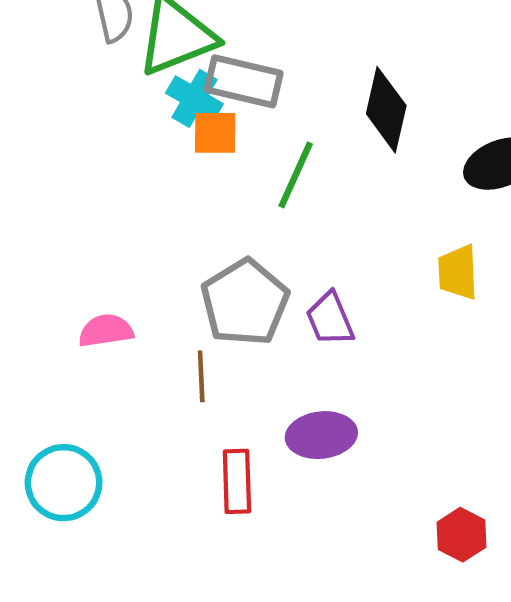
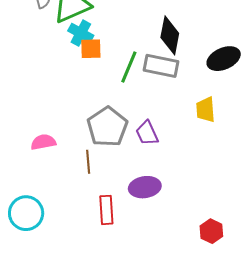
gray rectangle: (244, 81) -> (161, 66), moved

